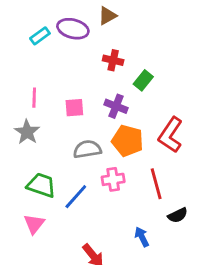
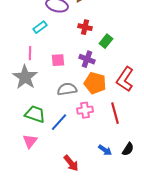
cyan rectangle: (40, 36) -> (40, 27), moved
gray star: (27, 132) -> (25, 77), size x1.4
black semicircle: (178, 215) -> (128, 149), moved, turned -32
blue arrow: (142, 237) -> (105, 150), turned 152

